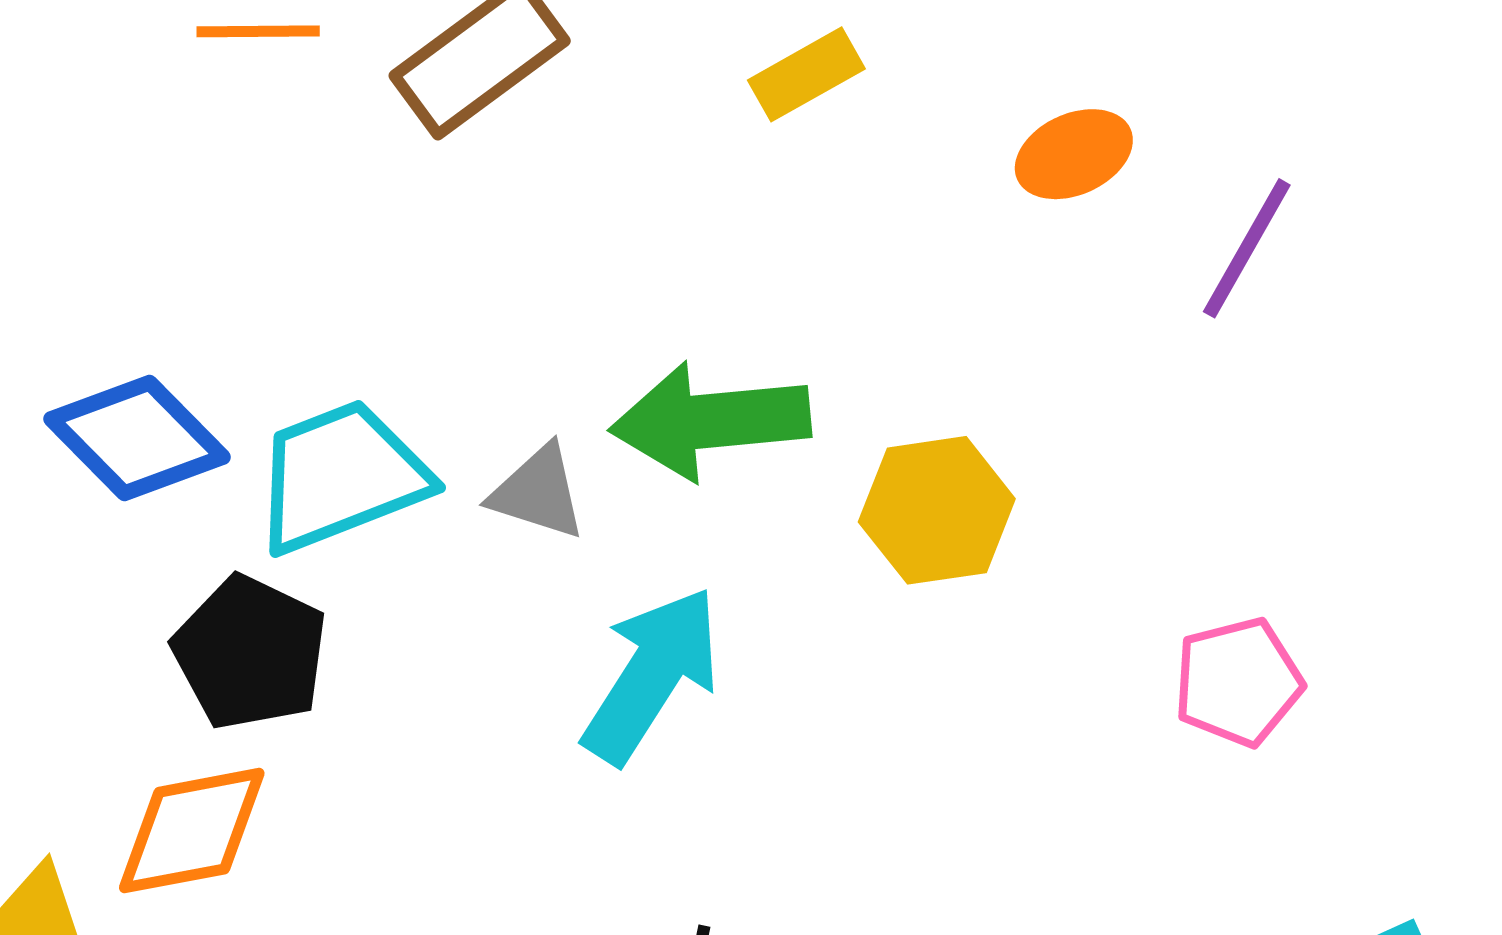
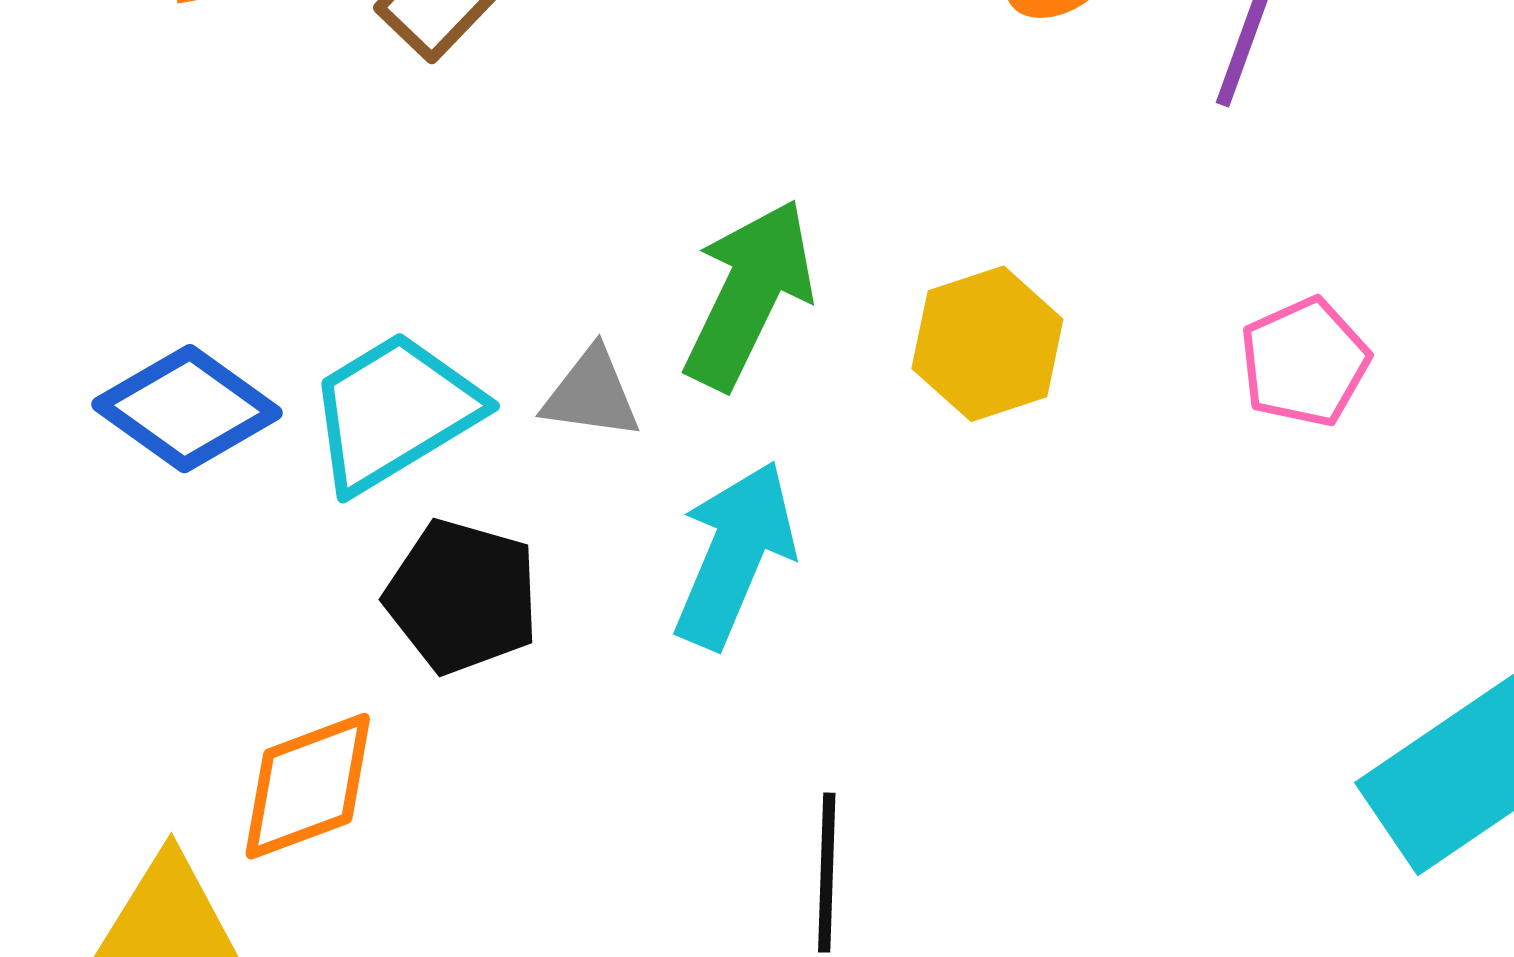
green arrow: (710, 421) -> (749, 294), turned 131
black pentagon: (250, 653) -> (462, 596), moved
pink pentagon: (1238, 682) -> (1304, 362), moved

